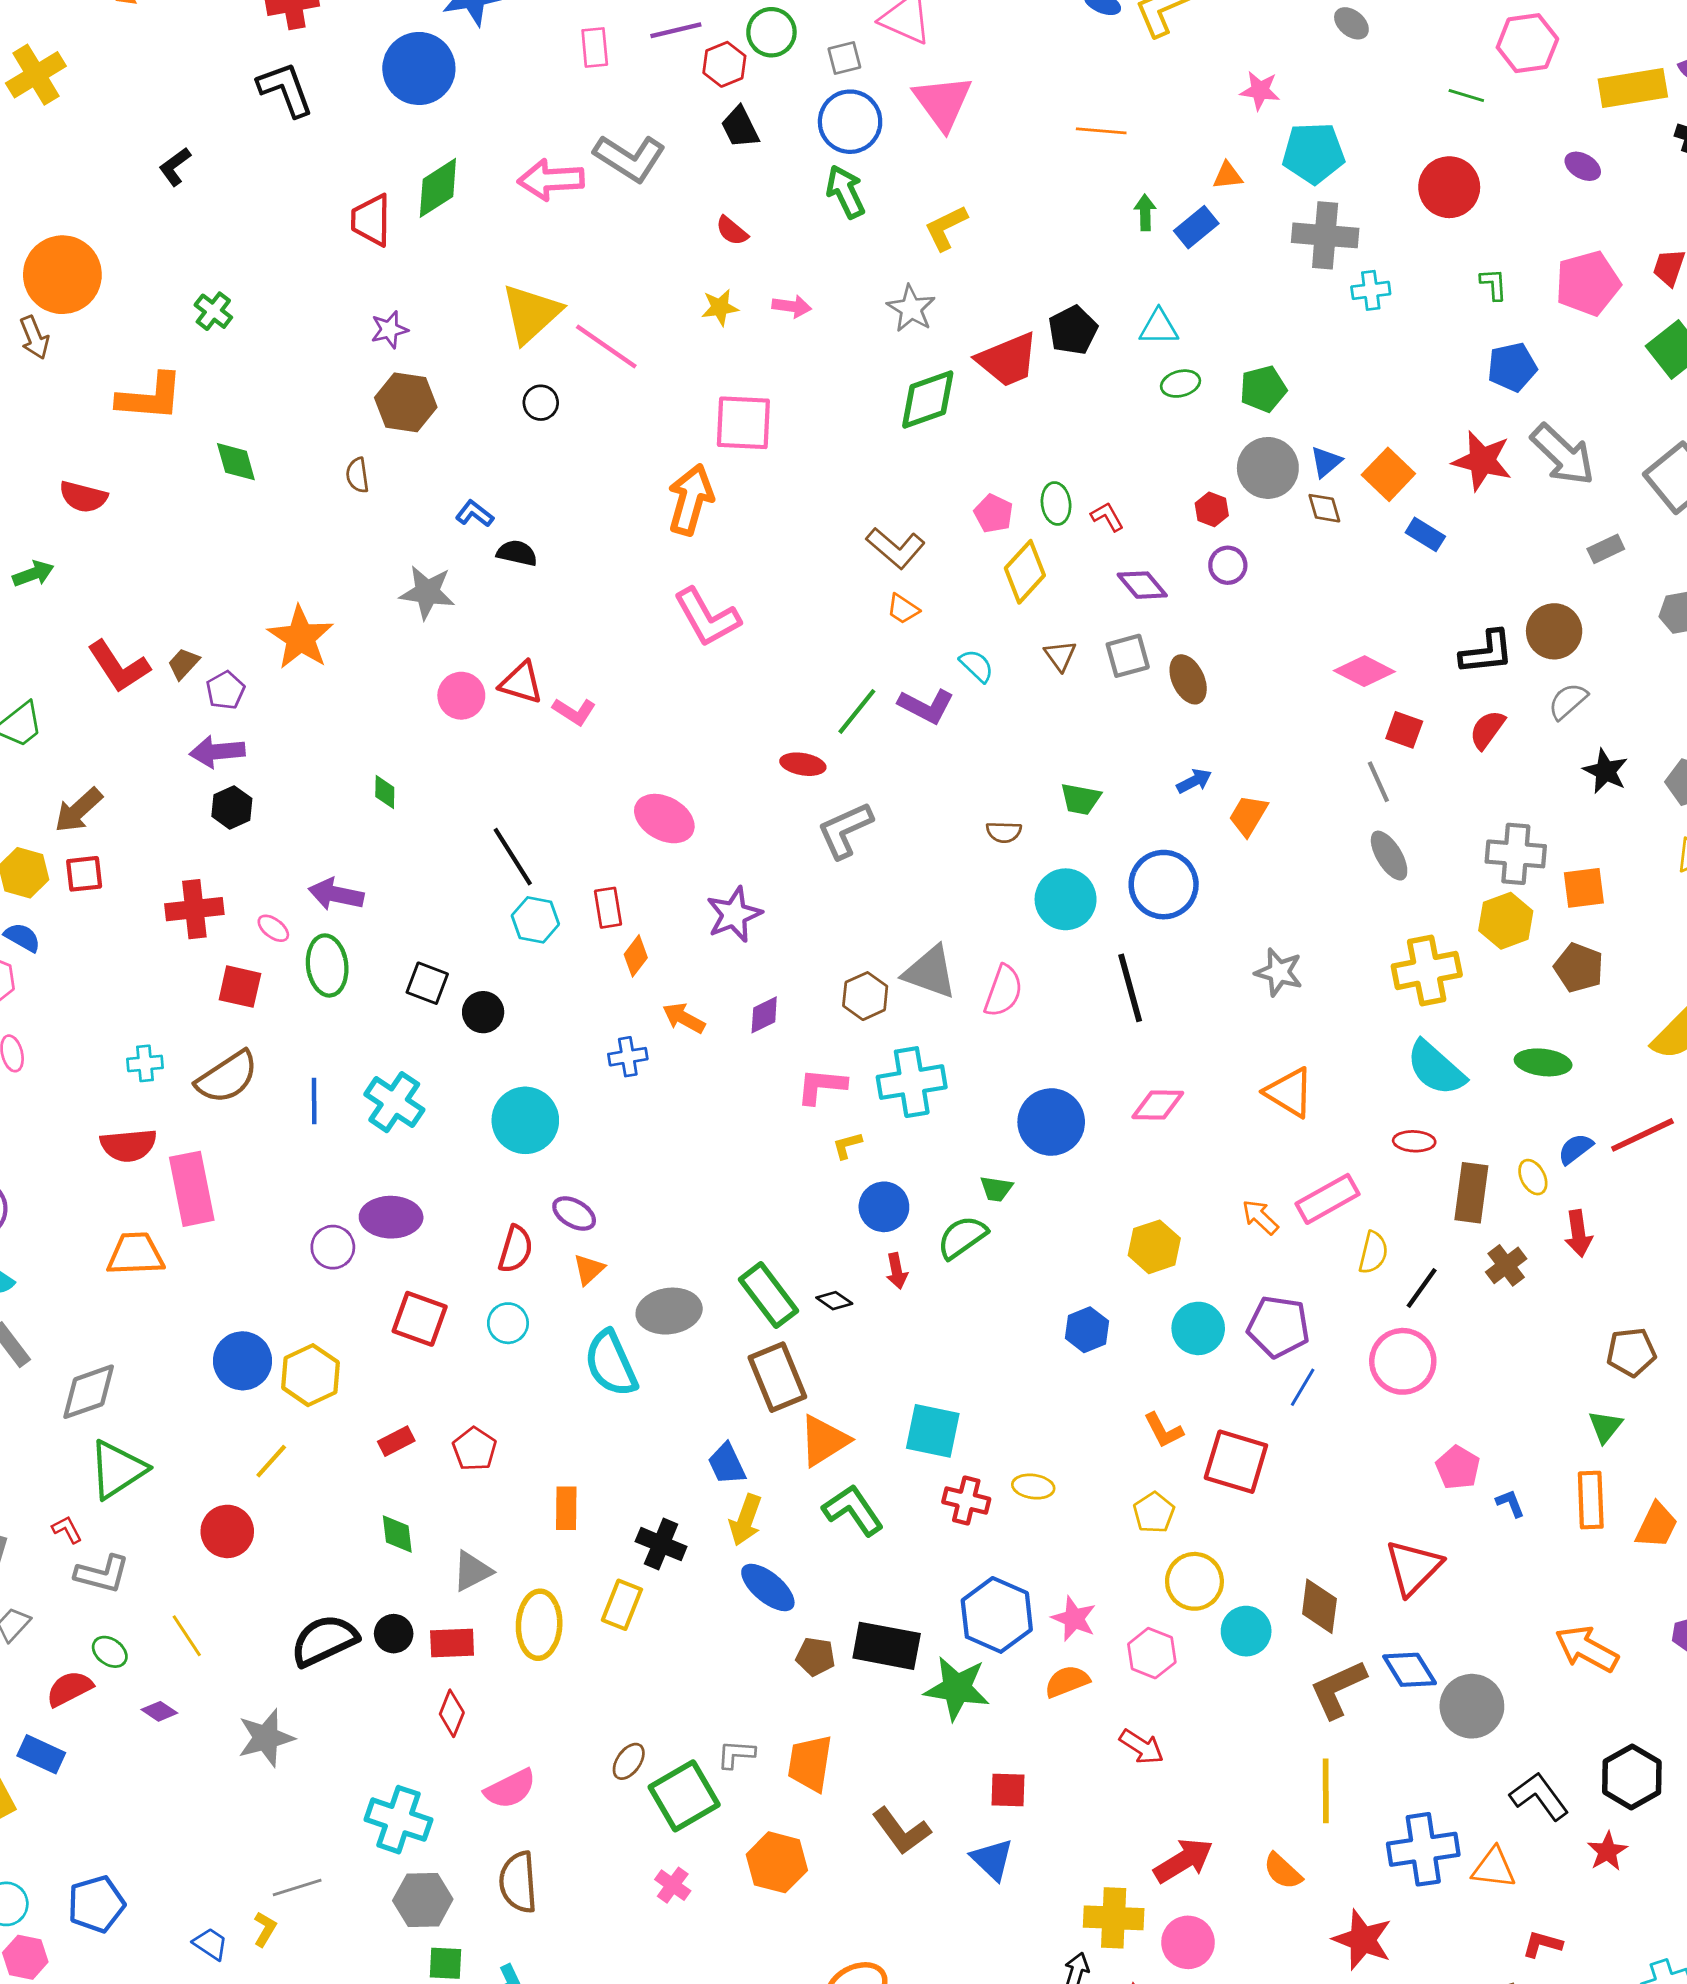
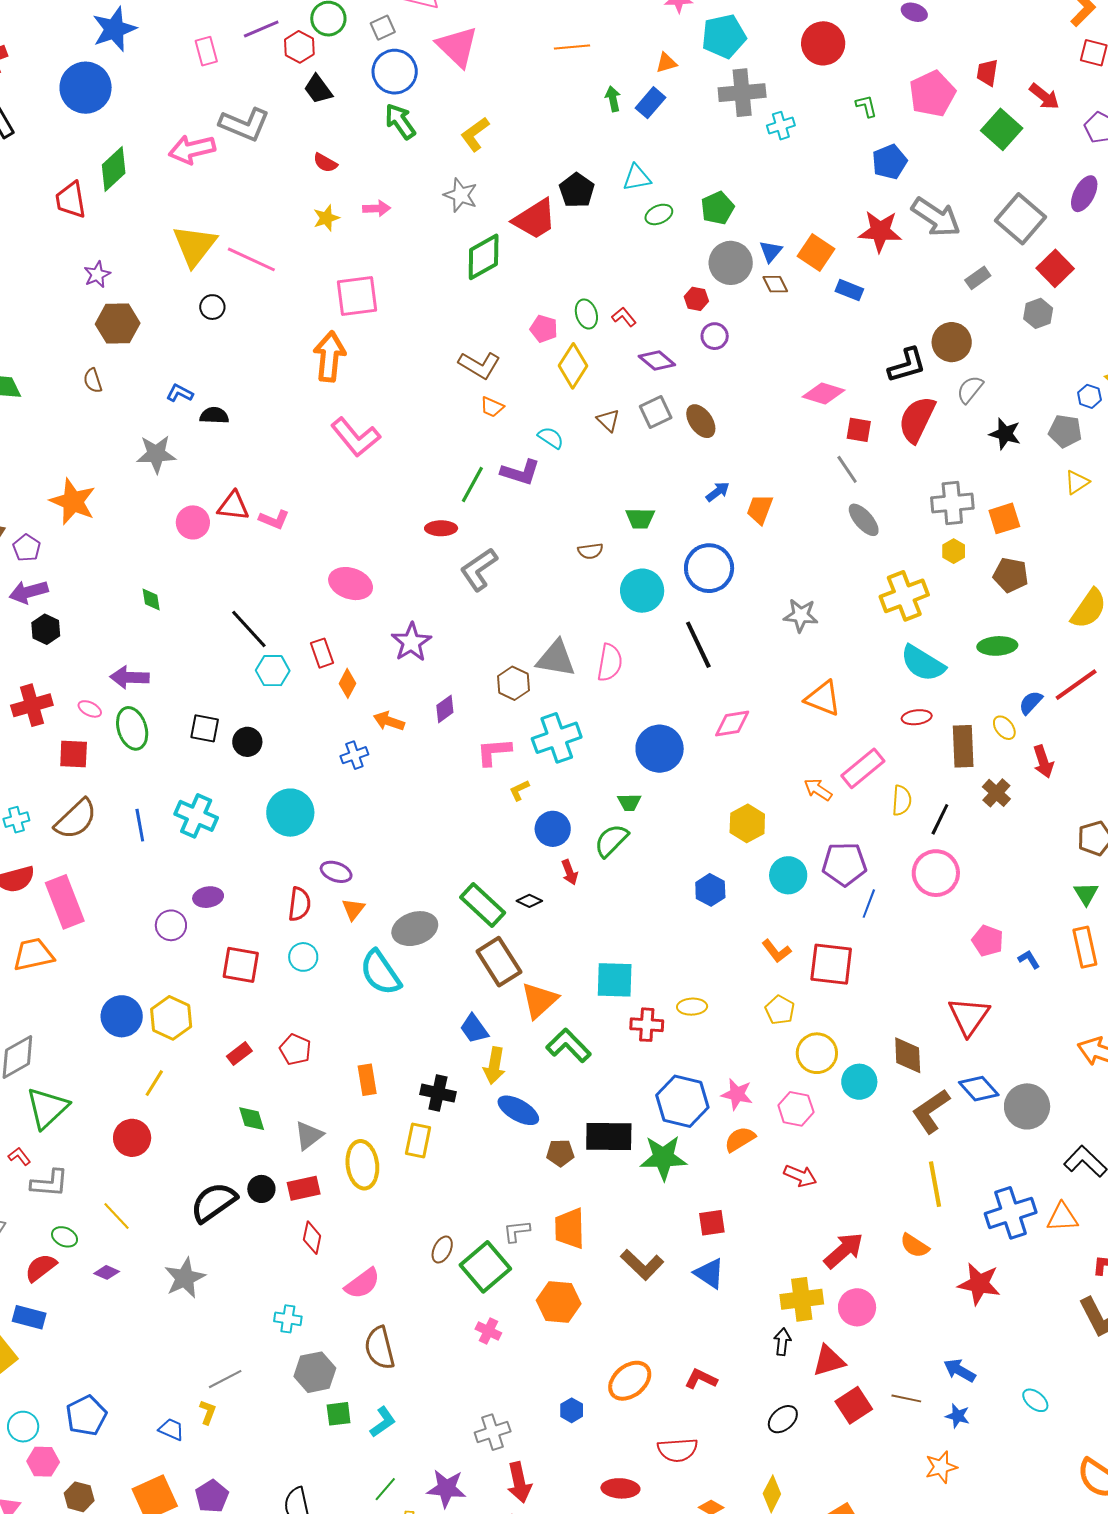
red semicircle: (1487, 730) -> (917, 419), size x1.6
yellow hexagon: (1506, 921) -> (954, 551), size x0.6
purple ellipse: (391, 1217) -> (208, 897), size x0.7
cyan cross: (398, 1820) -> (288, 1319), size x0.6

